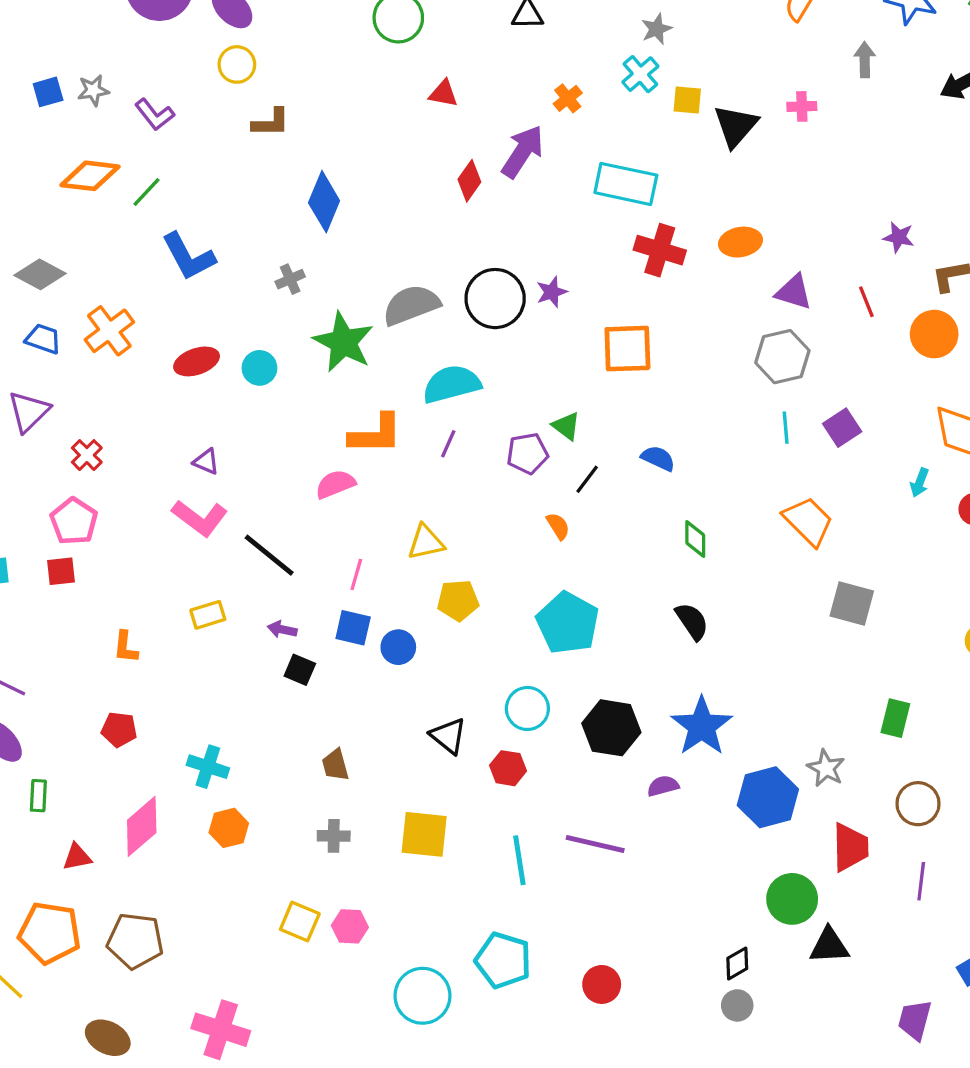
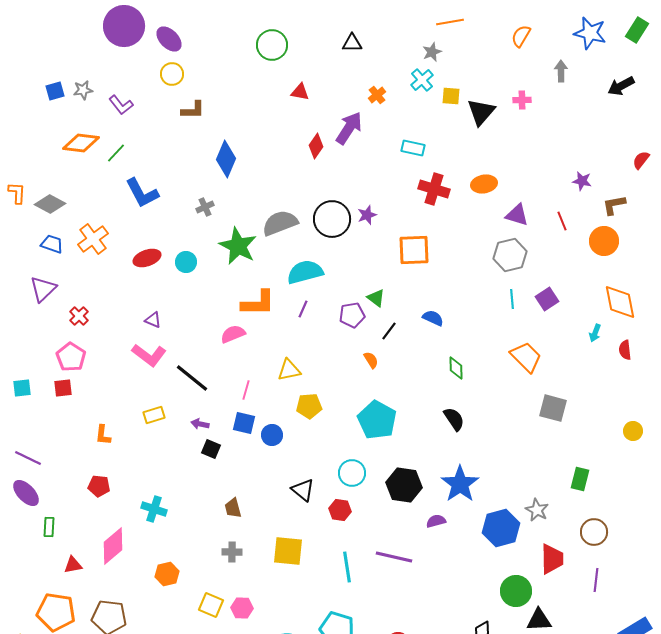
cyan rectangle: (626, 184) -> (413, 148), size x0.6
orange hexagon: (229, 828) -> (167, 574), moved

